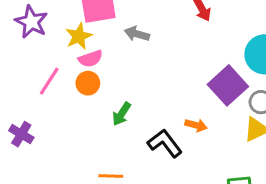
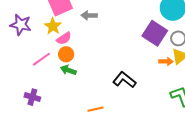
pink line: (49, 81) -> (41, 59), turned 36
green arrow: (122, 114) -> (68, 70), moved, turned 91
orange arrow: (196, 125) -> (166, 61), moved

